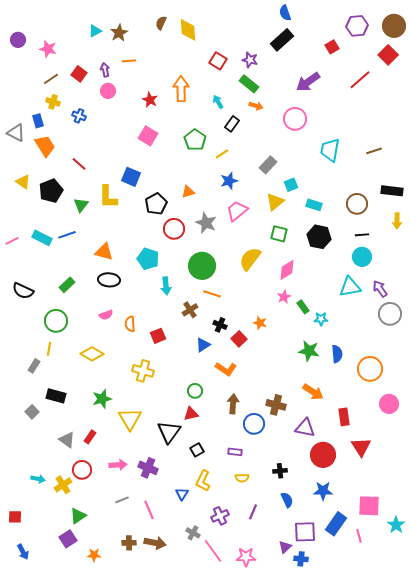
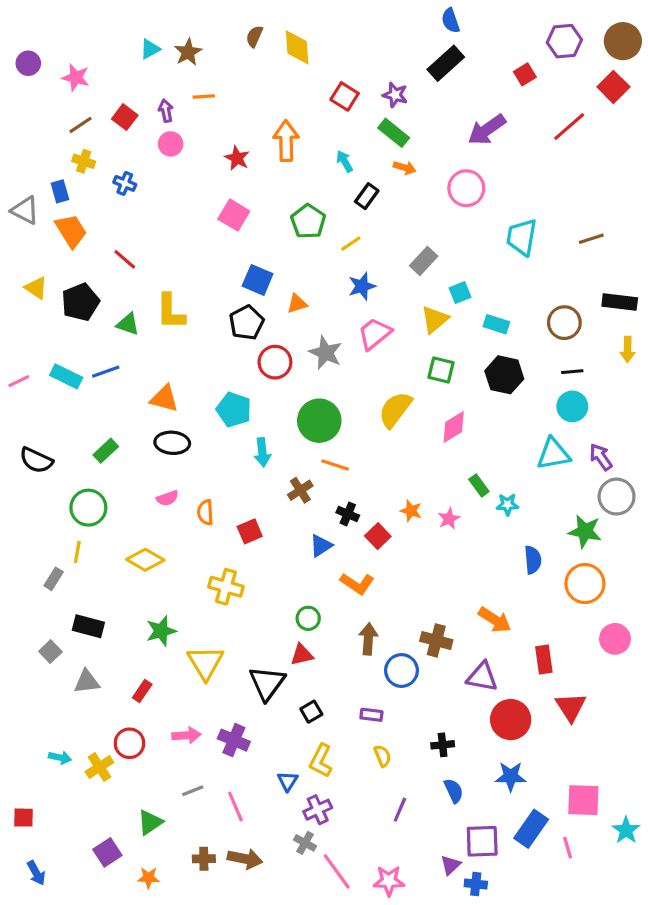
blue square: (131, 177) -> (258, 280), moved
green triangle: (81, 205) -> (128, 324), turned -49
pink star: (284, 297) -> (449, 519), moved
green star: (309, 351) -> (585, 531), moved
gray triangle: (67, 440) -> (87, 682), moved, turned -42
yellow semicircle: (242, 478) -> (383, 756), turned -112
green triangle: (78, 516) -> (150, 822), moved
purple cross: (220, 516) -> (318, 810), moved

